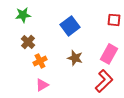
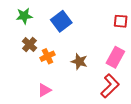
blue square: (70, 26) -> (61, 21), moved
orange cross: (40, 61) -> (47, 56), moved

